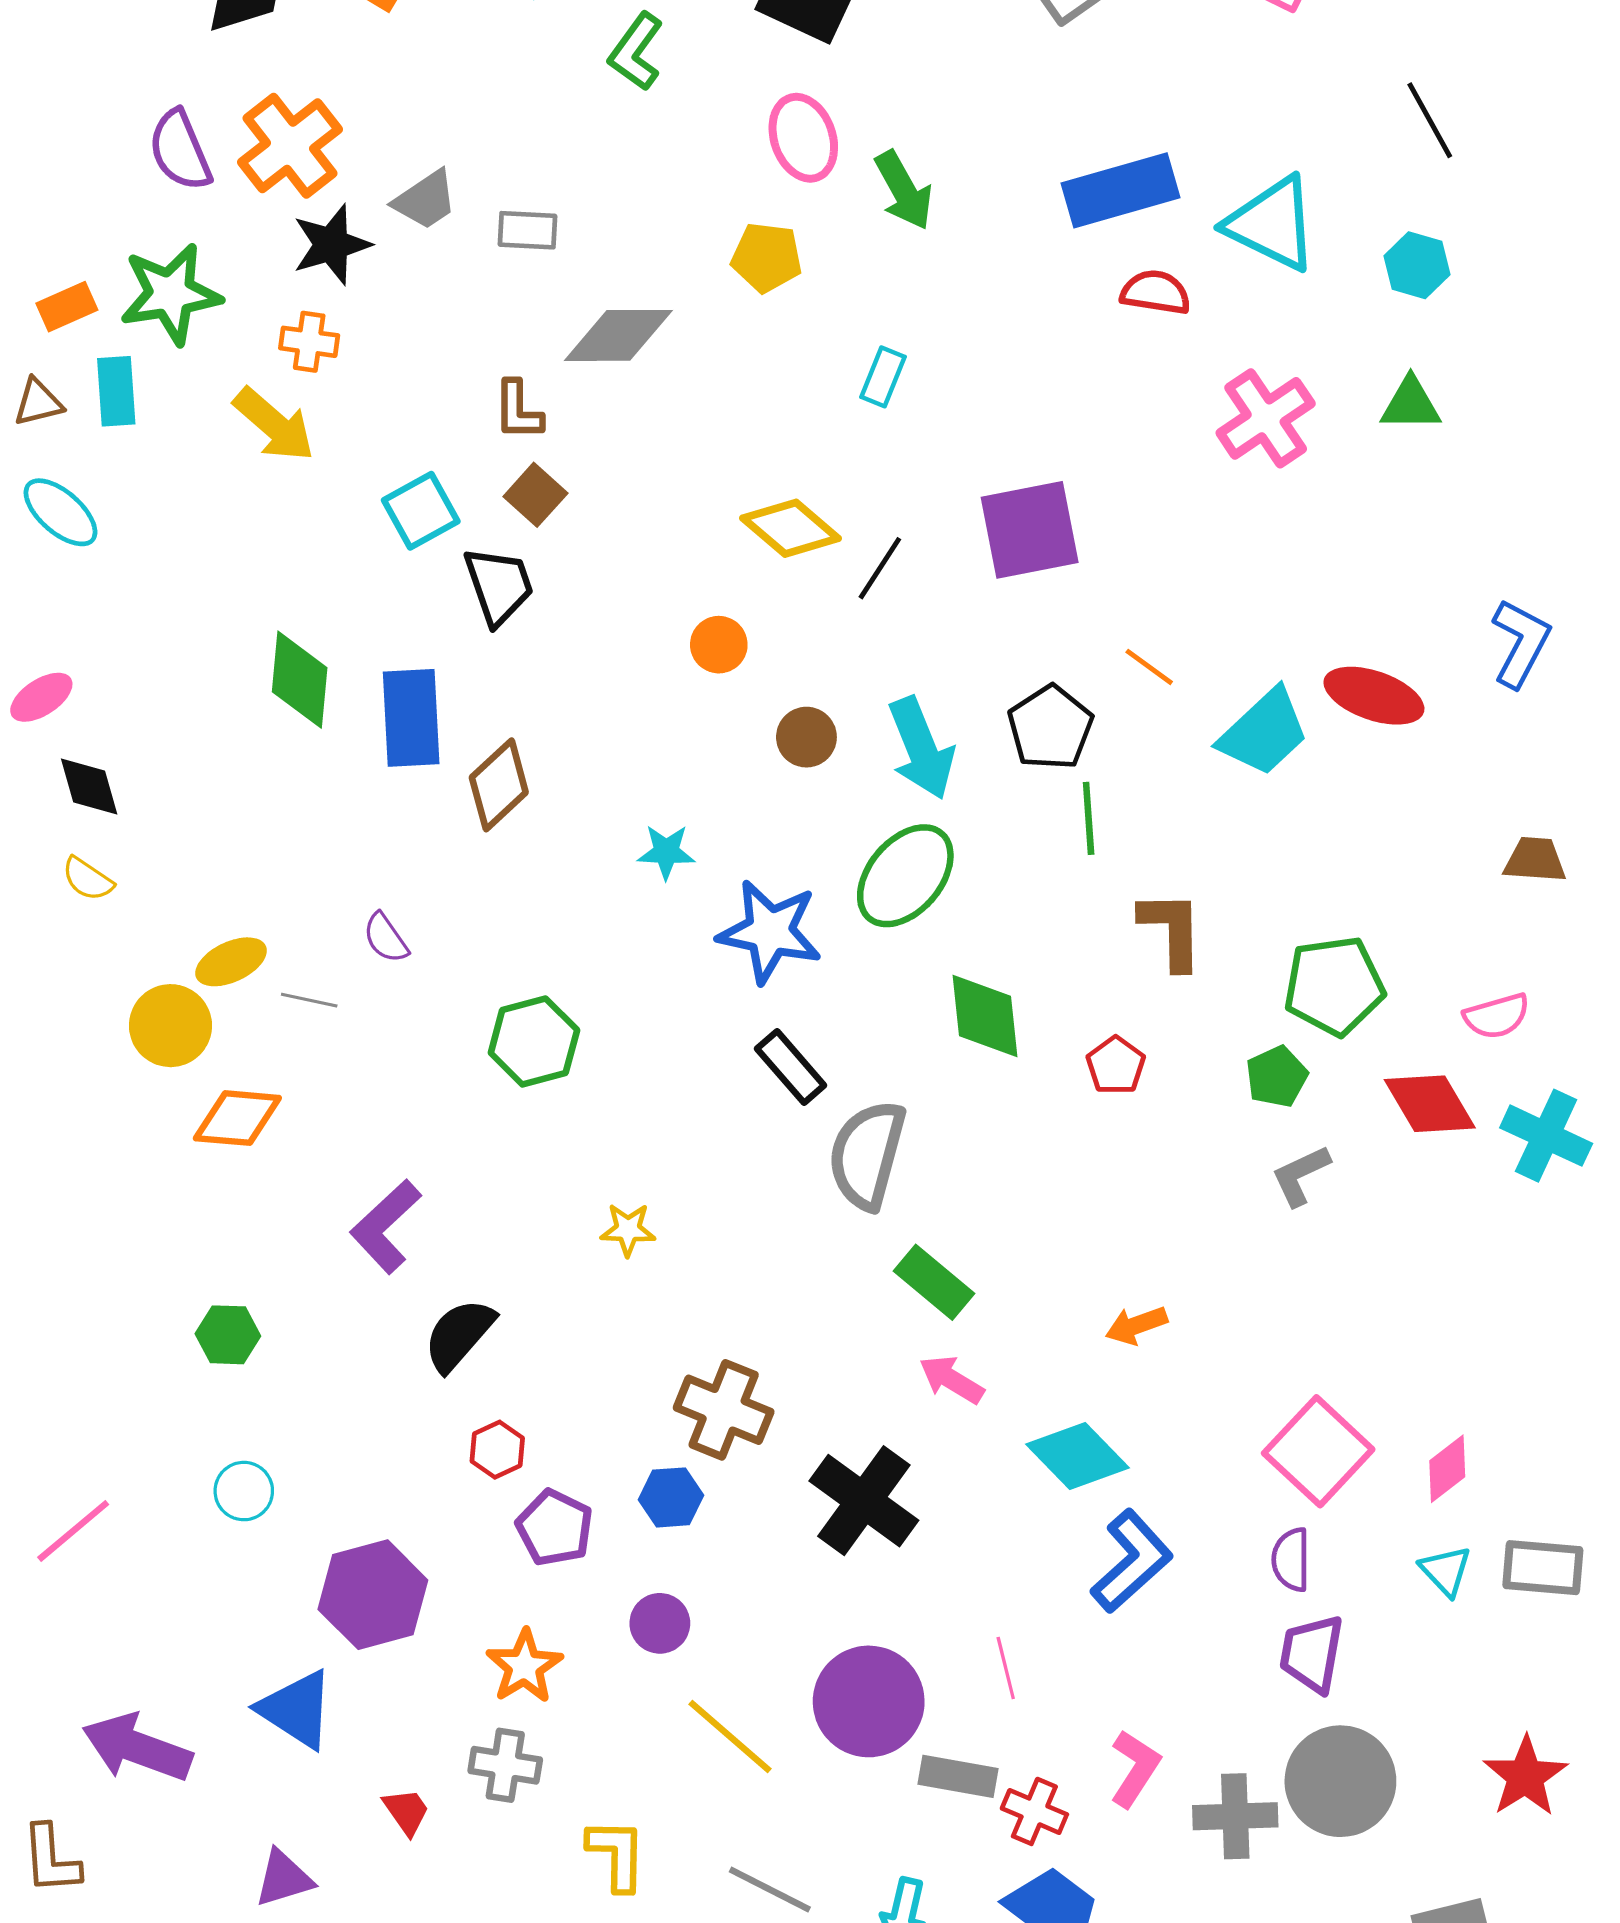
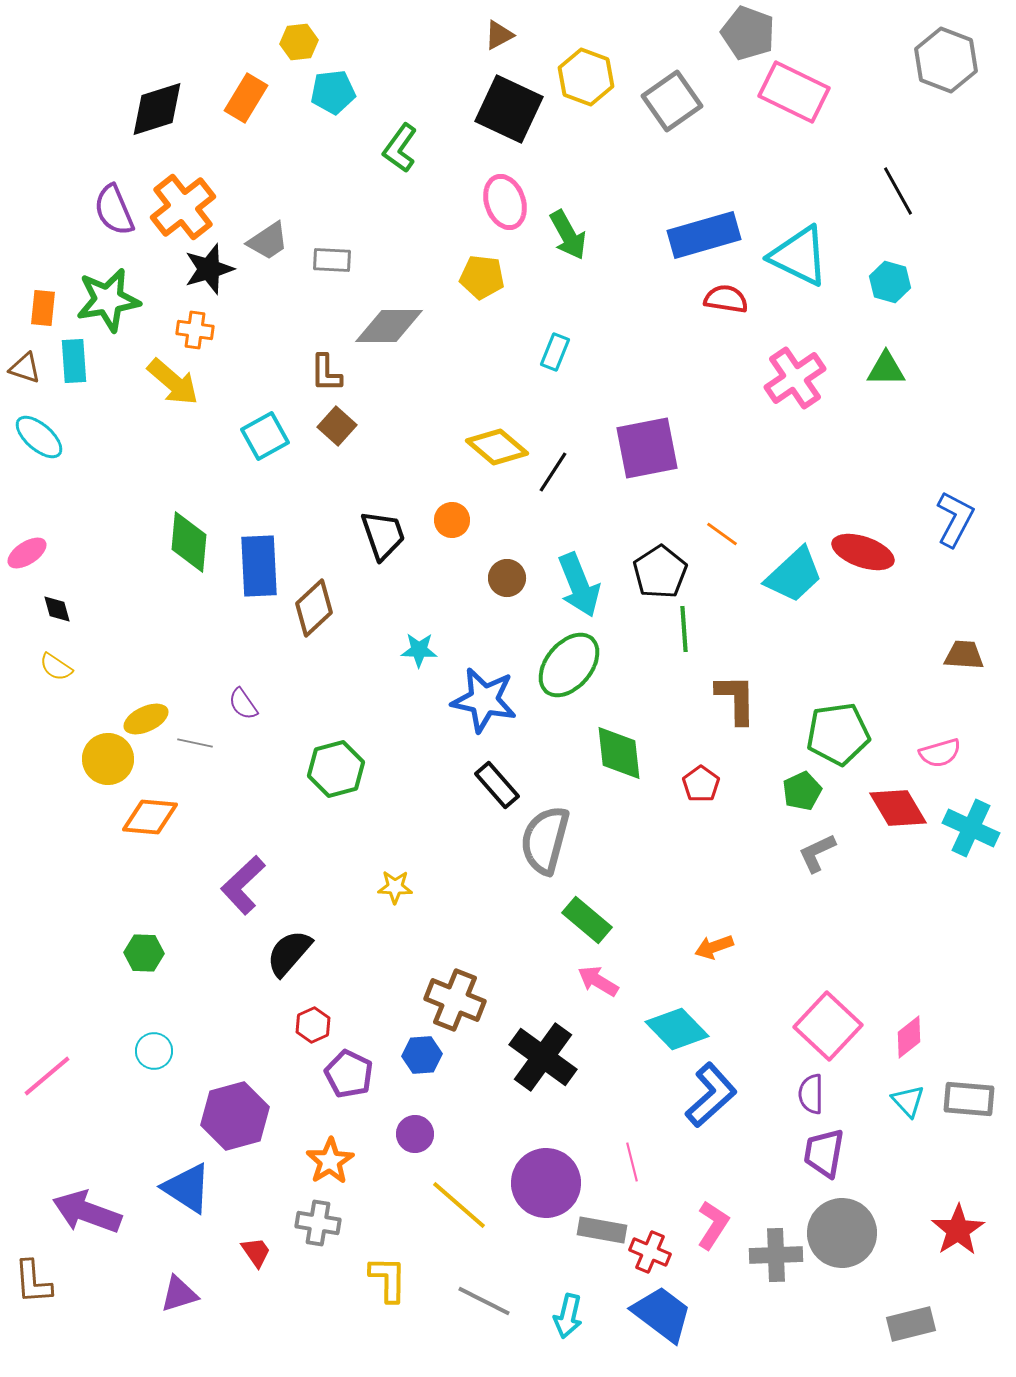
orange rectangle: (67, 307) -> (43, 308), turned -60
brown triangle: (38, 402) -> (25, 368), turned 32
black trapezoid: (499, 586) -> (383, 535), moved
black diamond: (89, 787) -> (57, 609), size x0.7

